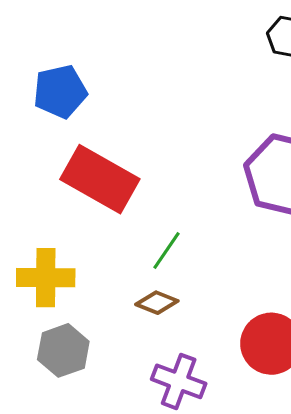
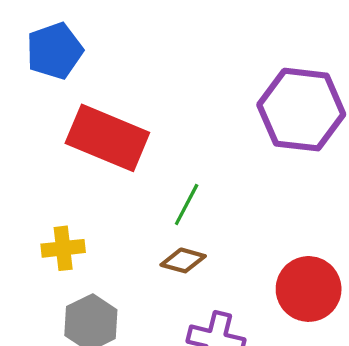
yellow cross: (46, 278) -> (63, 248), size x0.7

